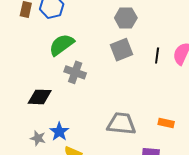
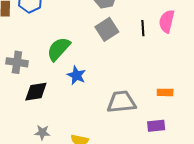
green semicircle: (62, 45) -> (59, 49), moved
gray cross: (75, 72) -> (17, 62), moved
blue star: (59, 132) -> (76, 75), moved

